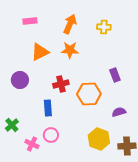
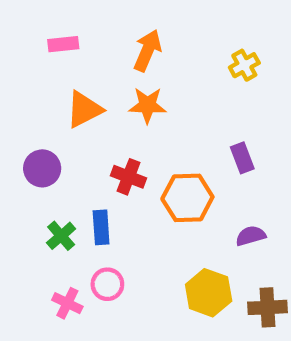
yellow cross: (104, 27) -> (244, 65), moved, turned -32
red cross: (61, 84) -> (128, 177), turned 35
green cross: (12, 125) -> (61, 236), moved

